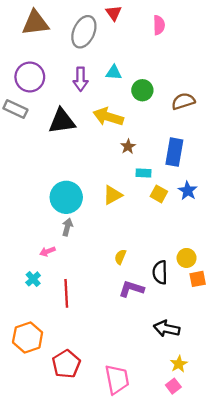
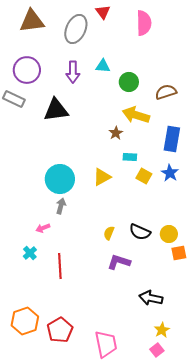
pink semicircle: (159, 25) -> (144, 23), size x1.4
yellow arrow: (108, 117) -> (136, 115), moved
blue rectangle: (174, 152) -> (172, 139), moved
black semicircle: (160, 272) -> (140, 232), moved, turned -65
orange hexagon: (28, 337) -> (25, 321), moved

